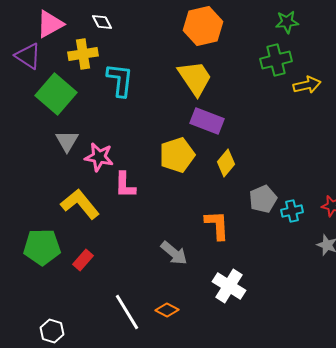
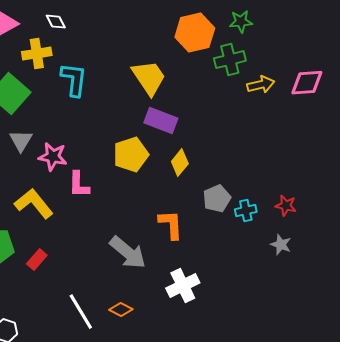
orange hexagon: (203, 26) -> (195, 33), moved
gray arrow: (174, 253) -> (128, 253), size x1.4
white cross: (229, 286) -> (183, 286), turned 32

